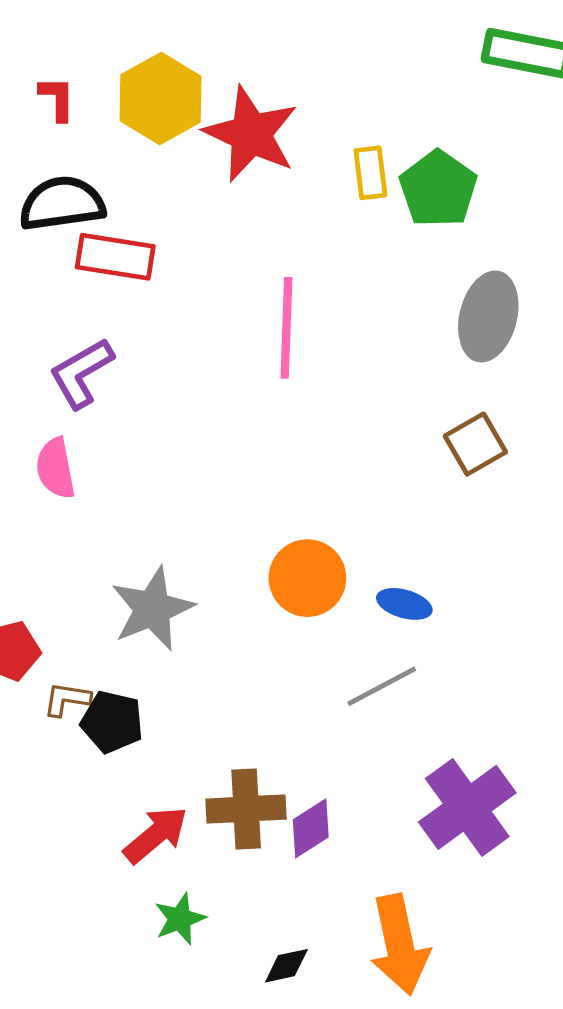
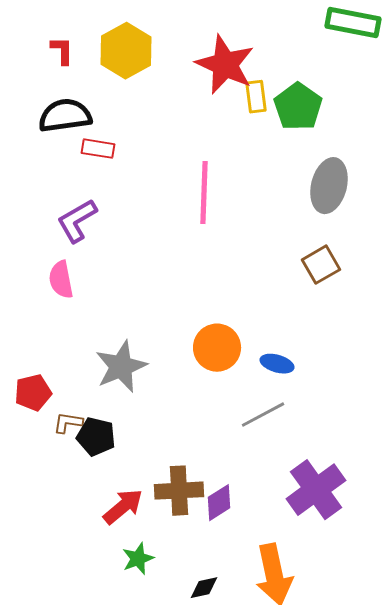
red star: (251, 134) -> (225, 65), moved
red rectangle: (115, 257) -> (98, 149), size x0.7

